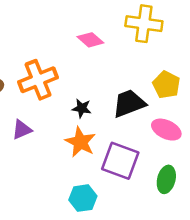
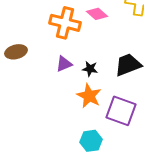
orange cross: (38, 80) -> (65, 23), moved, turned 36
purple triangle: (22, 130) -> (64, 64), moved

